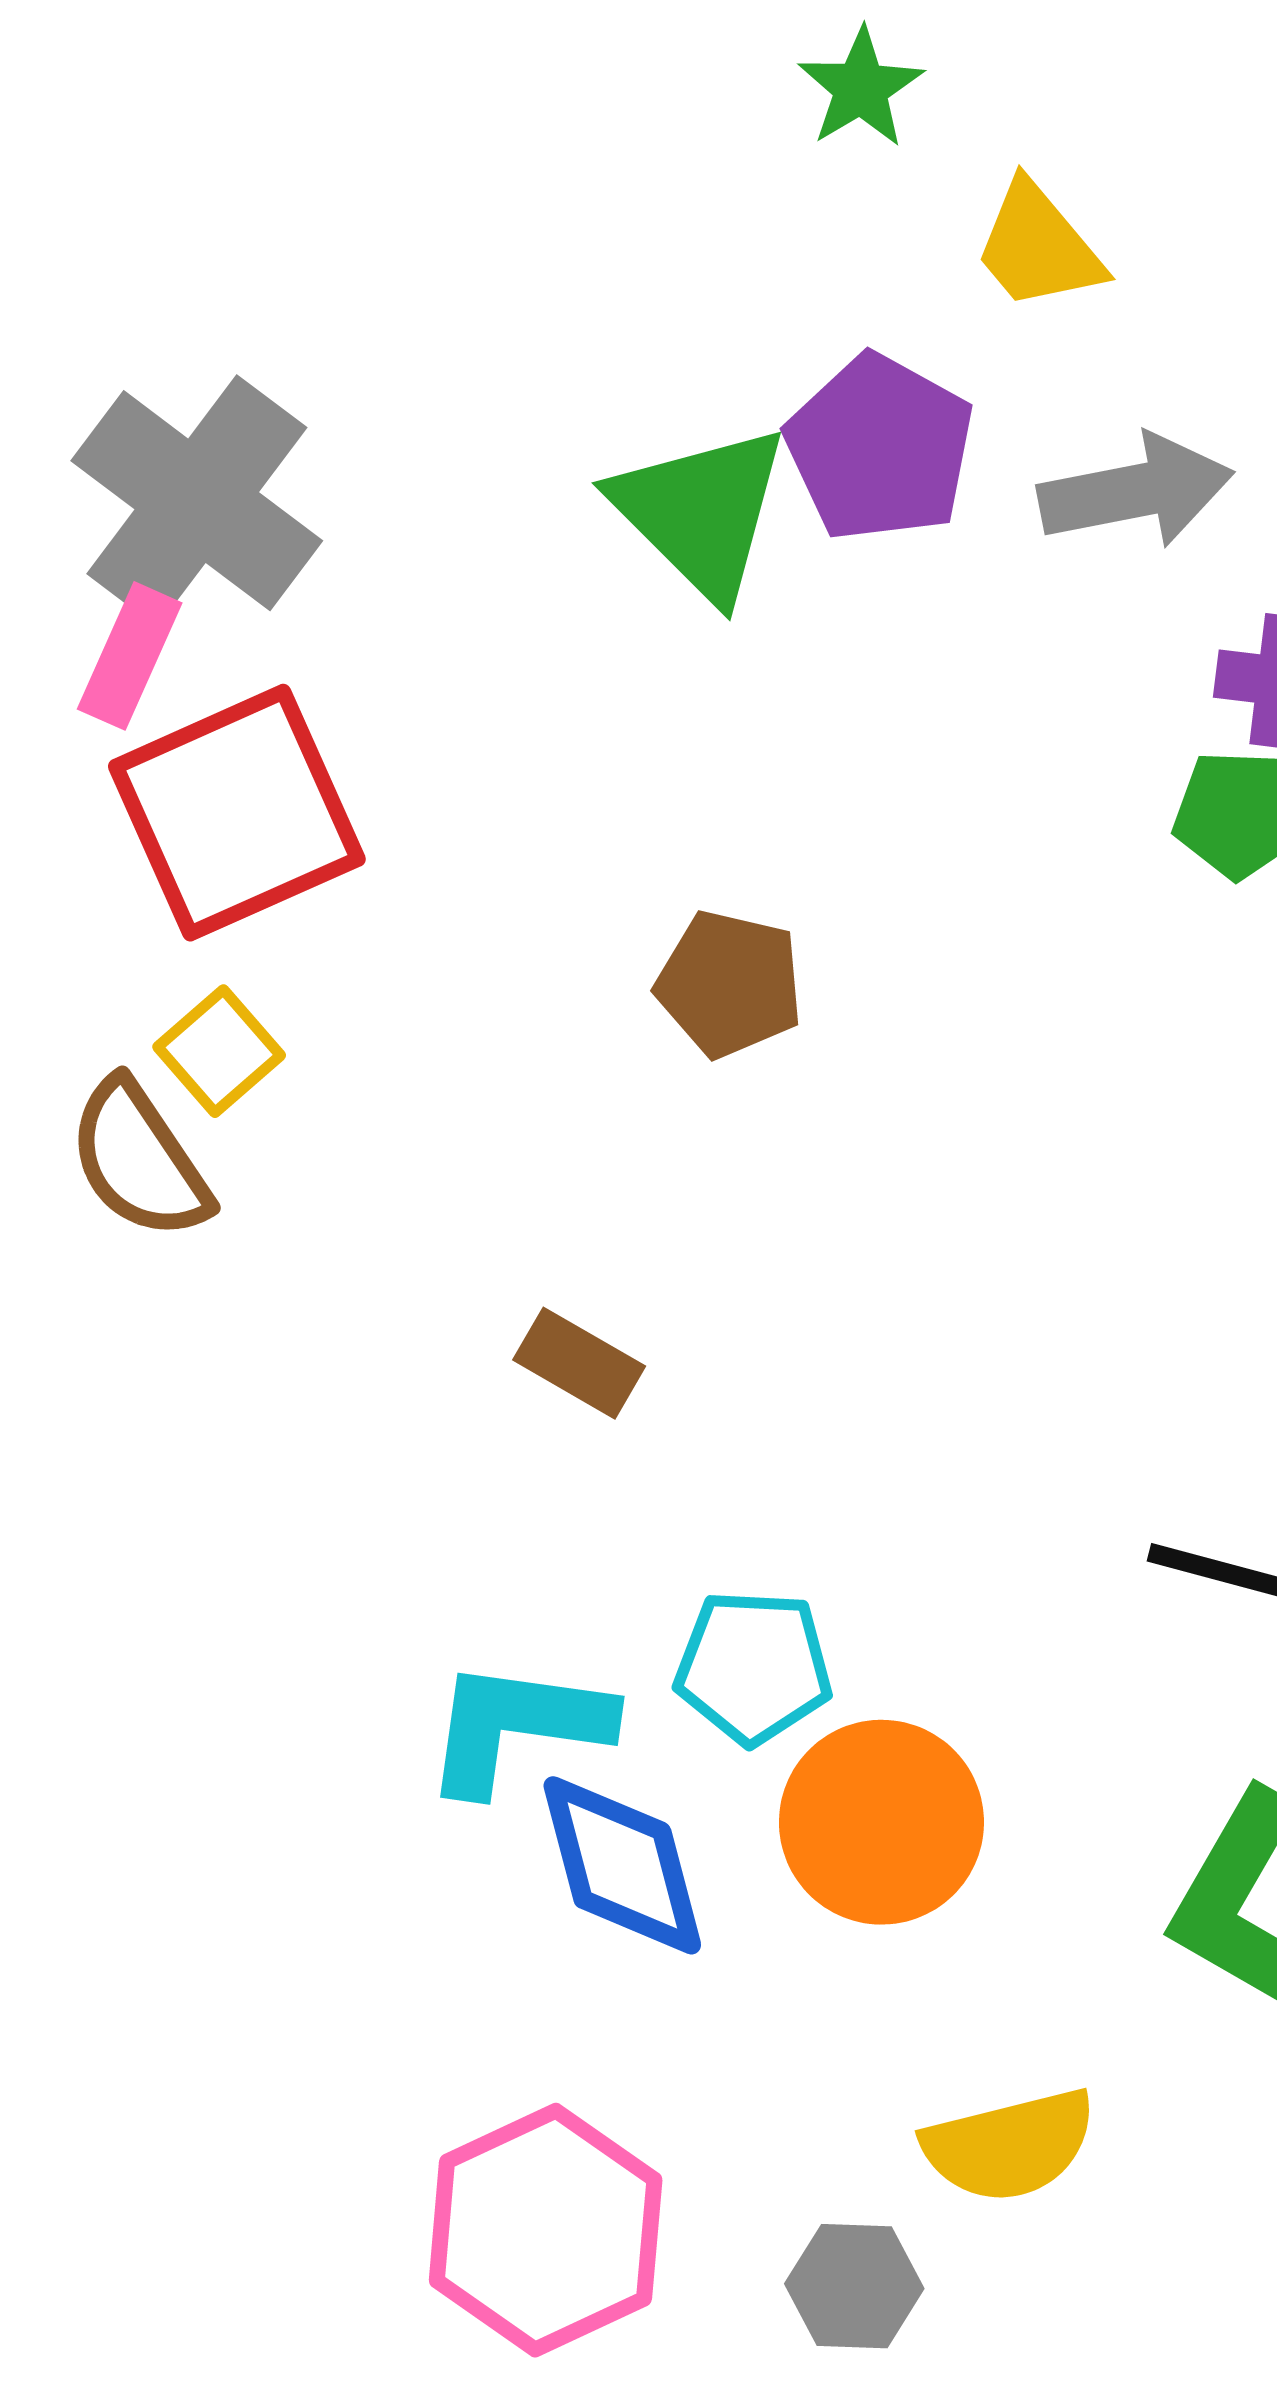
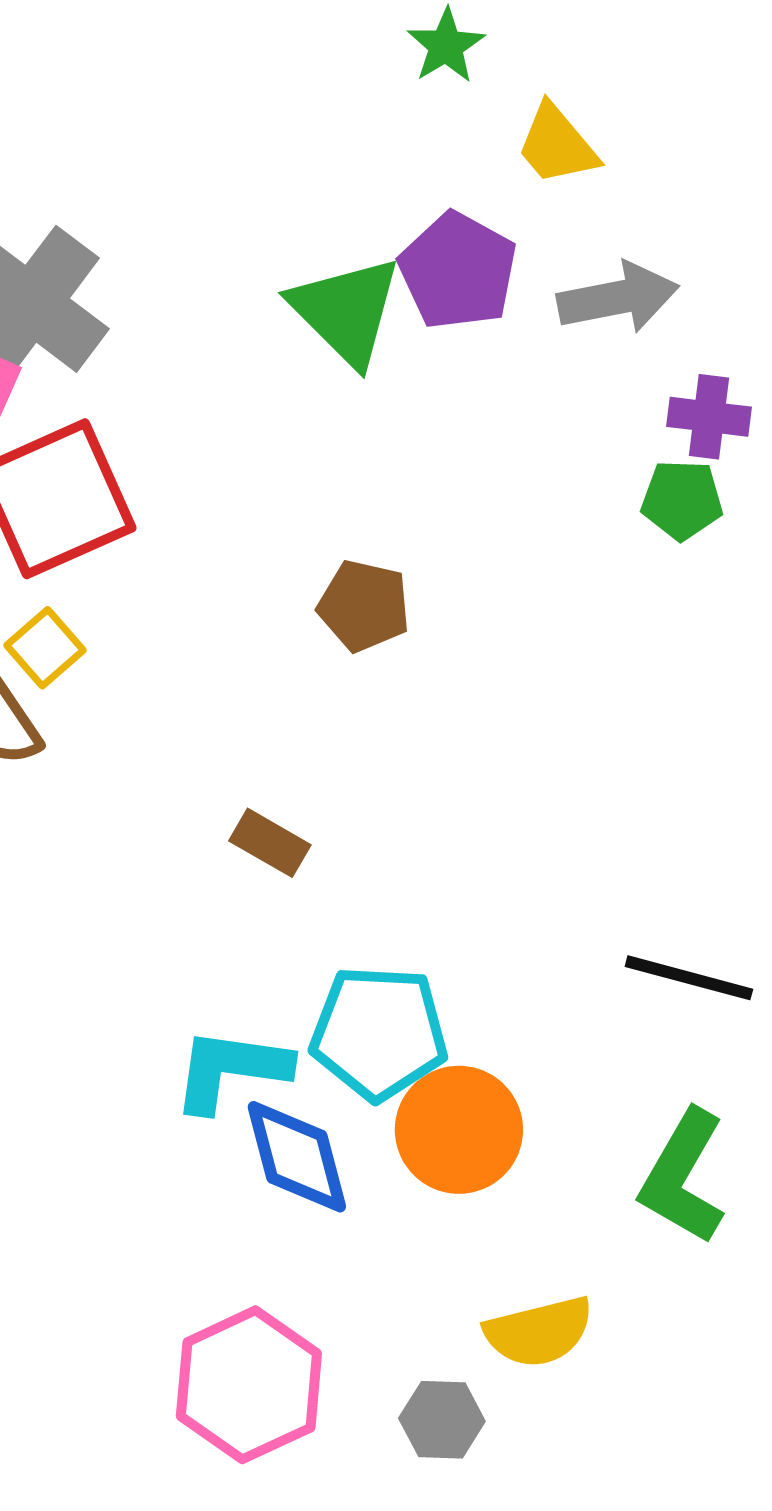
cyan pentagon: (754, 1667) -> (379, 1033), size x1.4

